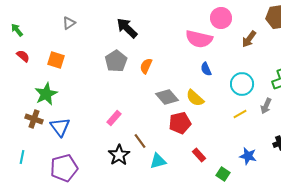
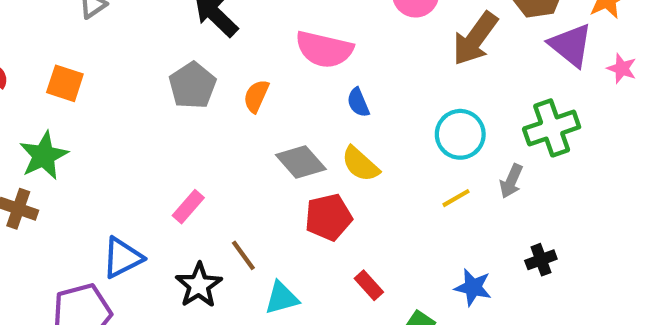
pink semicircle: (199, 39) -> (324, 49), moved
brown arrow: (249, 39) -> (475, 39), size x1.5
blue semicircle: (206, 69) -> (358, 102), moved
blue triangle: (60, 127) -> (122, 258), moved, turned 40

